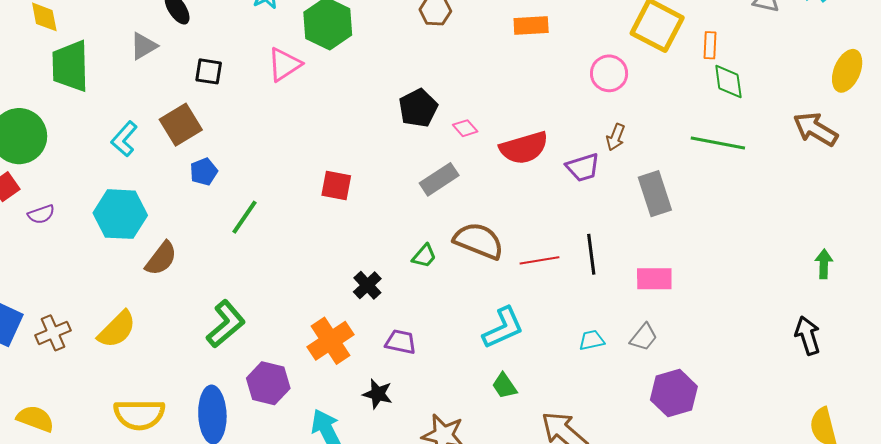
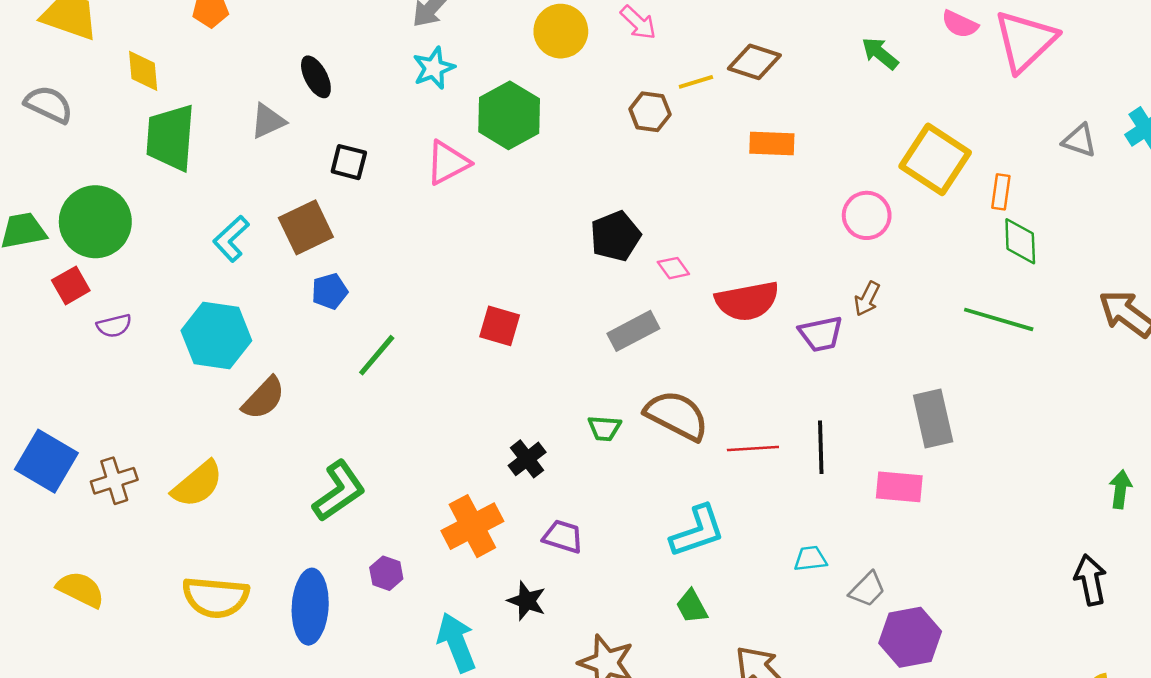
gray rectangle: (655, 194) -> (933, 419), moved
green trapezoid: (424, 256) -> (604, 428), turned 48
gray trapezoid: (644, 337) -> (867, 589), moved
purple hexagon: (268, 383) -> (386, 573), size x0.6

